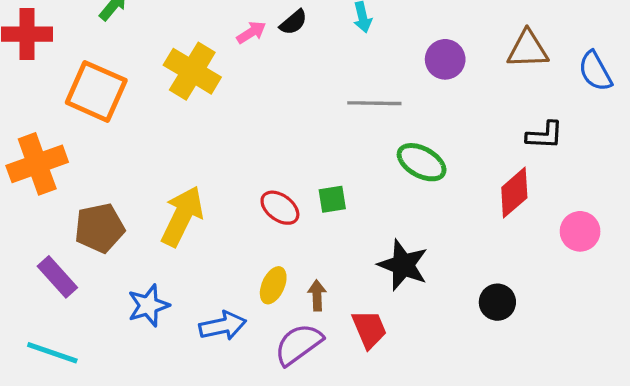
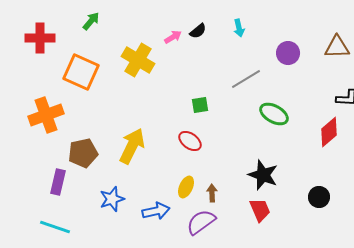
gray line: (374, 103) -> (246, 79), turned -32
green square: (332, 199) -> (200, 105), moved
purple rectangle: (57, 277) -> (58, 182), turned 55
red trapezoid: (369, 329) -> (260, 210), moved

